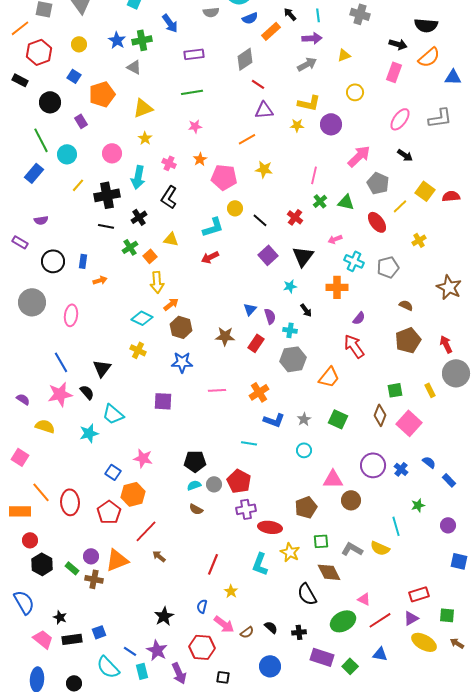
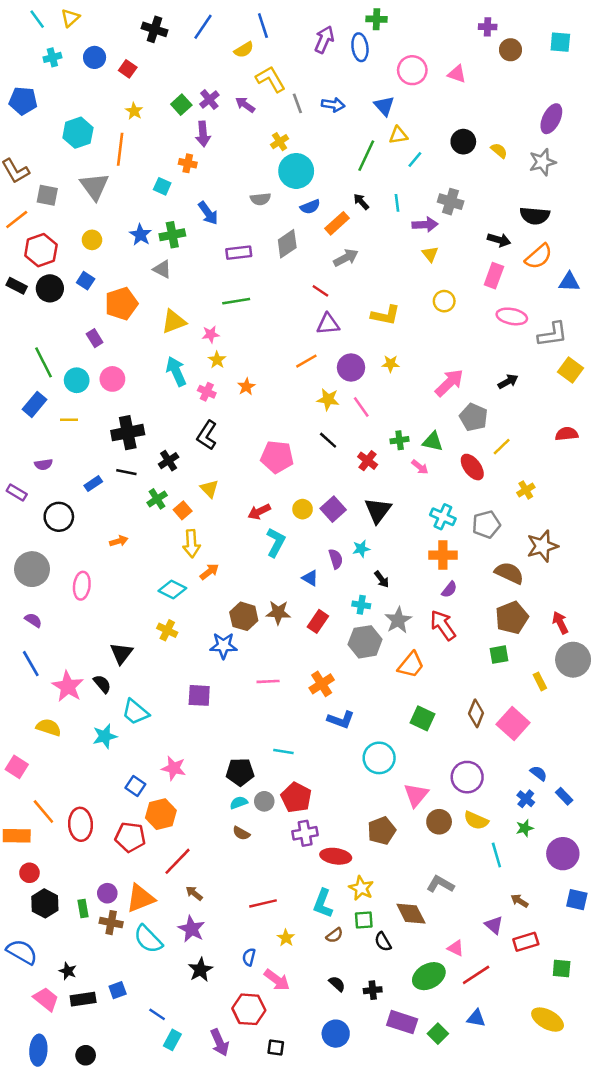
purple arrow: (312, 38) -> (425, 225), moved
yellow triangle: (344, 55) -> (430, 254), turned -48
gray diamond: (245, 59) -> (287, 244), moved
gray arrow: (307, 64) -> (346, 258), moved
black circle: (50, 102) -> (50, 288), moved
pink ellipse: (400, 119) -> (512, 316), moved, turned 65
purple circle: (331, 124) -> (351, 367), moved
yellow star: (297, 125) -> (391, 364), moved
pink star: (195, 126) -> (211, 334), moved
yellow star: (145, 138) -> (217, 360), moved
pink circle: (112, 153) -> (112, 379), moved
black arrow: (405, 155) -> (508, 382), turned -63
pink line: (314, 175) -> (361, 407), moved, turned -48
cyan arrow: (138, 177) -> (176, 371), moved, turned 145
pink pentagon: (224, 177) -> (277, 457), moved
yellow line: (78, 185) -> (69, 420), moved, turned 48
yellow square: (425, 191) -> (570, 370), moved
green cross: (320, 201) -> (400, 440), turned 32
yellow circle: (235, 208) -> (303, 509), moved
black line: (260, 220) -> (328, 440), moved
cyan L-shape: (213, 227) -> (276, 542), moved, turned -45
yellow triangle: (171, 239) -> (209, 489), turned 35
pink arrow: (335, 239) -> (420, 467), moved, turned -120
blue rectangle: (83, 261) -> (93, 484), moved, turned 48
orange cross: (337, 287) -> (443, 555), moved
brown star: (449, 287) -> (542, 546), moved, turned 30
brown semicircle: (406, 305) -> (509, 573), size x1.6
blue triangle: (250, 309) -> (310, 578), turned -40
purple semicircle: (270, 316) -> (336, 559), moved
brown hexagon: (181, 327) -> (244, 616), moved
blue line: (61, 362) -> (31, 664), moved
green square: (395, 390) -> (499, 655), moved
pink star: (60, 394) -> (68, 686), turned -30
purple semicircle: (23, 399) -> (33, 620), moved
gray star: (304, 419) -> (398, 620), moved, size x1.5
cyan line: (249, 443) -> (283, 752), moved
cyan circle: (304, 450) -> (379, 758), size x1.6
blue cross: (401, 469) -> (526, 799), moved
pink triangle: (333, 479) -> (416, 795), turned -50
red pentagon: (109, 512) -> (130, 837), turned -30
purple circle: (448, 525) -> (563, 854), size x1.6
green square: (321, 541) -> (364, 920), moved
yellow semicircle: (380, 548) -> (476, 820), moved
red line: (213, 564) -> (263, 903), turned 55
green rectangle: (72, 568) -> (83, 909), turned 40
black semicircle: (307, 594) -> (383, 942), size x0.7
blue semicircle: (24, 602) -> (22, 952), turned -30
purple triangle: (411, 618) -> (494, 925), moved, turned -49
brown semicircle: (247, 632) -> (334, 935), moved
yellow ellipse: (424, 642) -> (548, 1020), moved
brown arrow: (457, 643) -> (519, 901), moved
purple star: (157, 650) -> (192, 929), moved
cyan semicircle: (108, 667) -> (148, 939), moved
cyan rectangle: (142, 671) -> (172, 1040), turned 42

